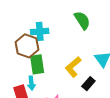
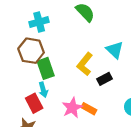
cyan cross: (40, 31) -> (39, 22), moved
black rectangle: (88, 84) -> (105, 79), turned 32

